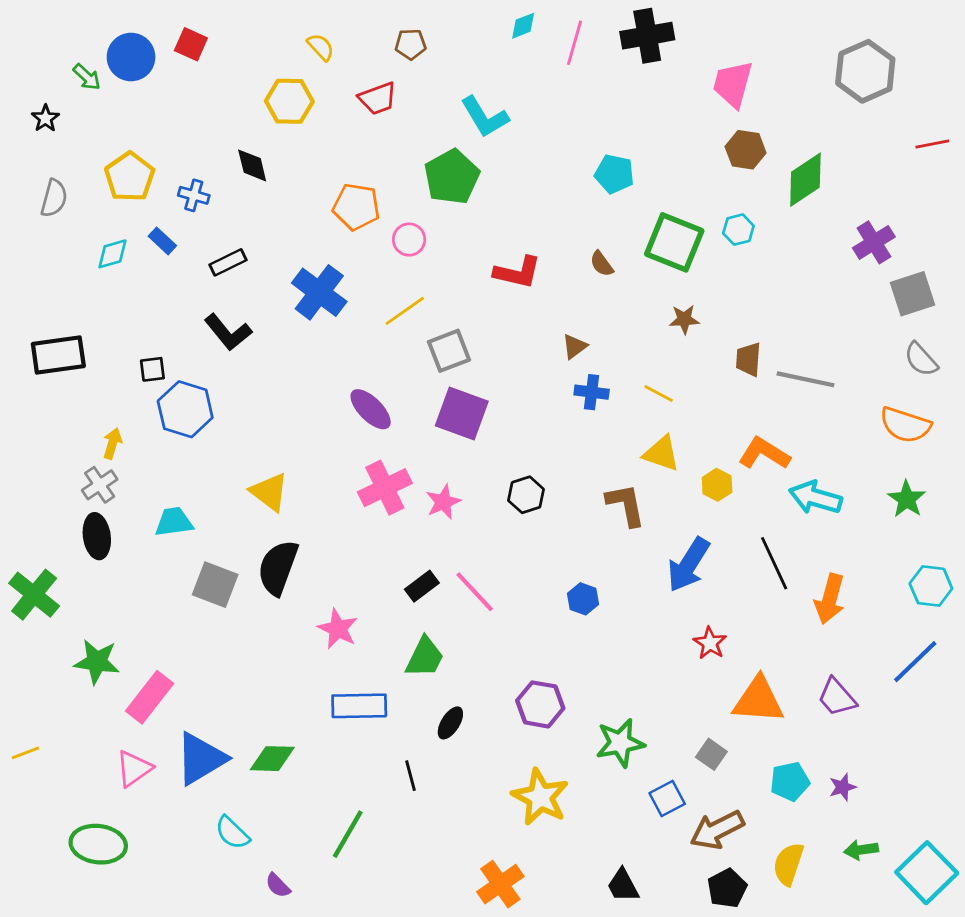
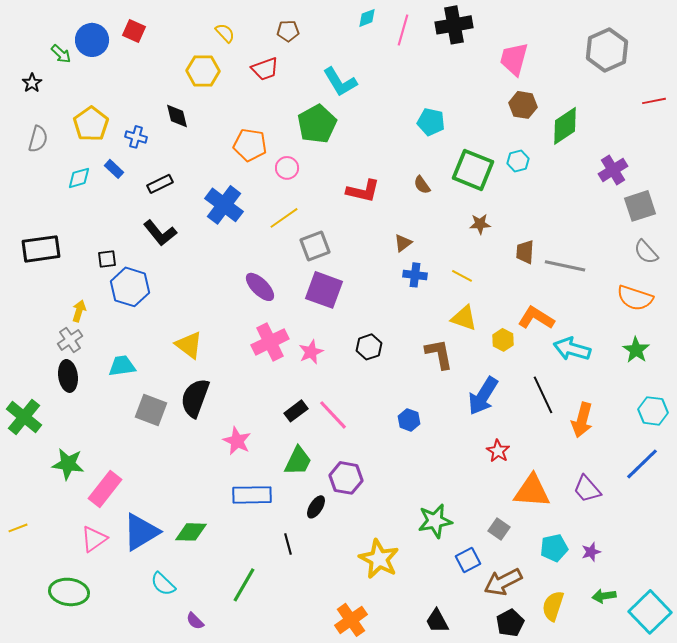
purple hexagon: (540, 704) -> (346, 478), moved

